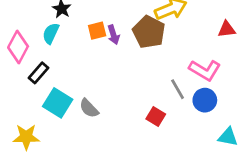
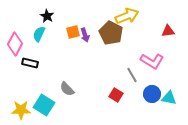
black rectangle: (38, 73) -> (30, 63), turned 63
blue circle: (205, 100) -> (152, 94), moved
cyan square: (58, 103) -> (44, 105), moved
cyan triangle: (228, 137) -> (169, 98), moved

